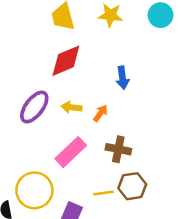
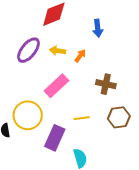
brown cross: (118, 149) -> (106, 84), moved
brown hexagon: (132, 186) -> (119, 117), moved

